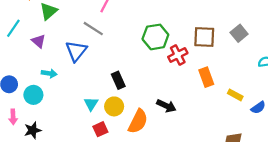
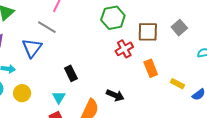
green hexagon: (155, 37) -> (113, 18), moved
cyan triangle: (91, 104) -> (59, 97), moved
yellow circle: (114, 106) -> (22, 93), moved

